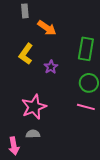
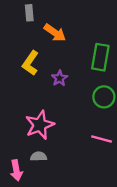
pink line: (86, 107) -> (102, 139), moved

